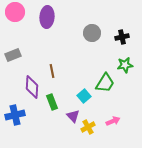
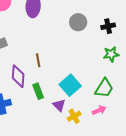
green trapezoid: (105, 83) -> (104, 88), moved
cyan square: (84, 96) -> (70, 85), size x1.5

